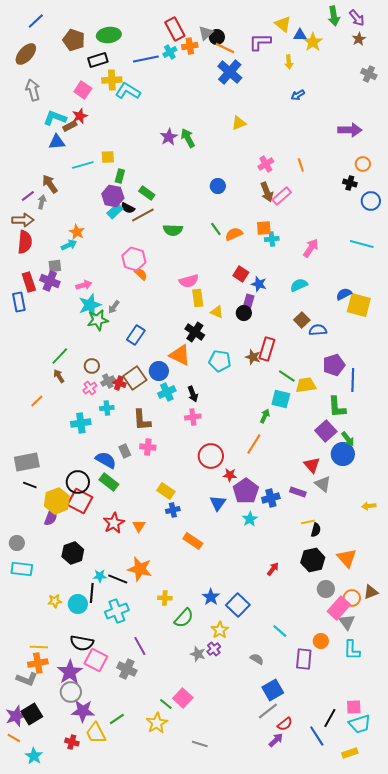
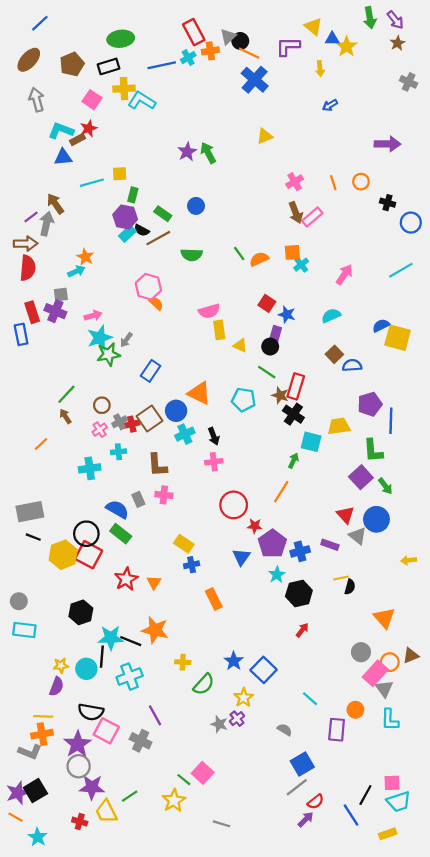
brown pentagon: (74, 40) -> (72, 64), moved, turned 30
orange circle: (363, 164) -> (361, 182), moved
blue circle: (218, 186) -> (196, 206), moved
gray arrow: (42, 202) -> (47, 224), size x1.5
cyan cross: (272, 239) -> (301, 265), turned -32
cyan line: (362, 244) -> (401, 270), turned -45
black cross: (195, 332) -> (293, 414), moved
green line: (287, 376) -> (267, 372), moved
red cross: (119, 383) -> (132, 424), turned -32
blue circle: (343, 454) -> (376, 519), moved
purple semicircle: (51, 517) -> (56, 687), moved
orange rectangle: (193, 541) -> (214, 599), turned 30
black hexagon: (313, 560) -> (299, 593), moved
cyan star: (100, 576) -> (111, 638), size x1.6

